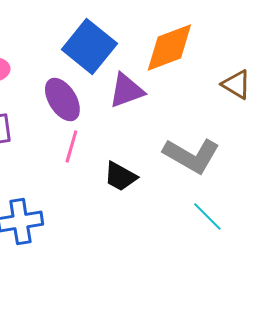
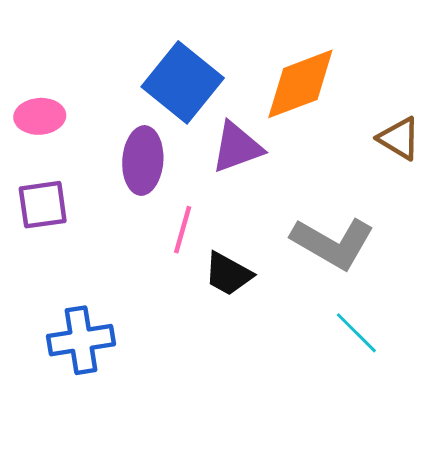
purple ellipse: (62, 100) -> (143, 161), turned 36
pink line: (71, 146) -> (183, 230), moved

